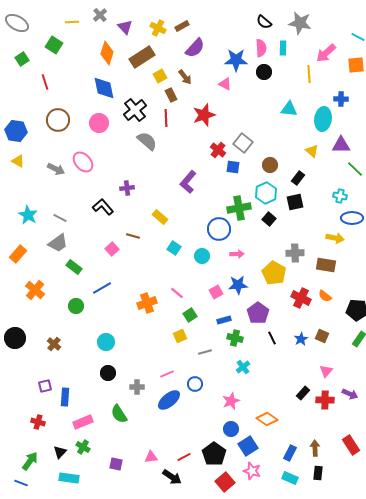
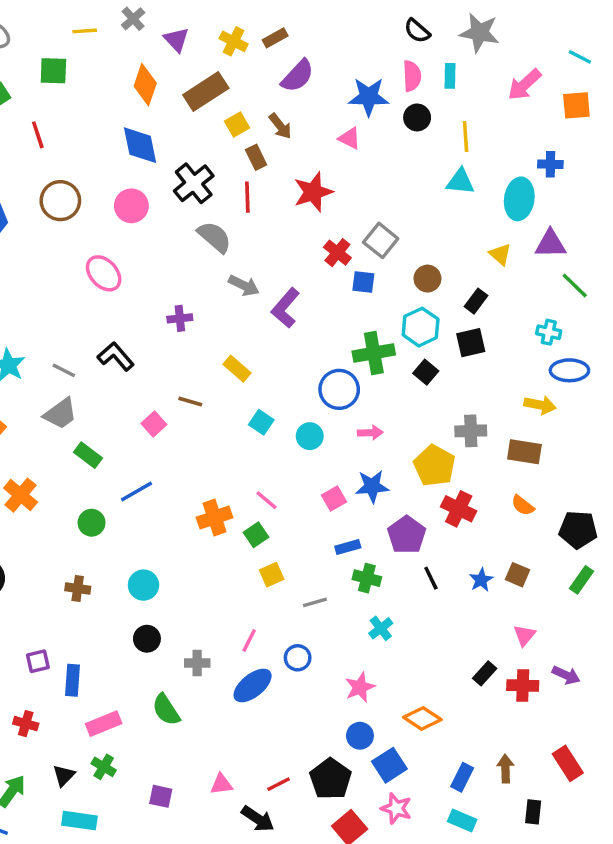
green square: (54, 45) -> (53, 71), turned -30
yellow line: (309, 74) -> (466, 137), moved
gray arrow: (56, 169) -> (244, 285), moved
black L-shape: (103, 207) -> (116, 356), moved
red cross: (301, 298) -> (459, 509), moved
green square: (190, 315) -> (256, 535), moved
brown cross: (54, 344) -> (78, 589), moved, turned -32
pink line: (167, 374) -> (249, 640), turned -40
black rectangle: (318, 473) -> (533, 812), moved

